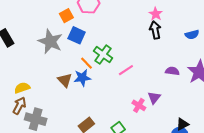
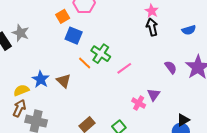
gray star: (50, 41) -> (21, 33), moved, size x0.7
purple semicircle: (172, 71) -> (171, 67), turned 48
blue star: (82, 78) -> (41, 79), moved, turned -30

